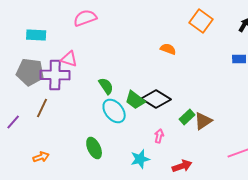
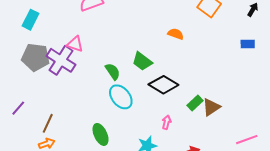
cyan rectangle: (36, 35) -> (30, 20), moved, turned -66
purple cross: (55, 75) -> (61, 60), turned 32
green trapezoid: (135, 100) -> (142, 61), moved
brown line: (42, 108) -> (48, 123), moved

